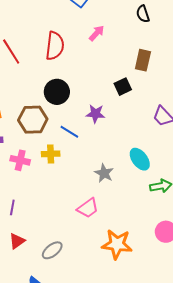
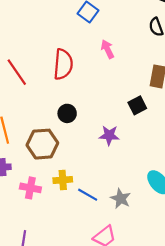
pink arrow: (97, 33) -> (107, 49), turned -66
black circle: (57, 92) -> (67, 113), size x0.7
blue line: (69, 132) -> (88, 195), moved

